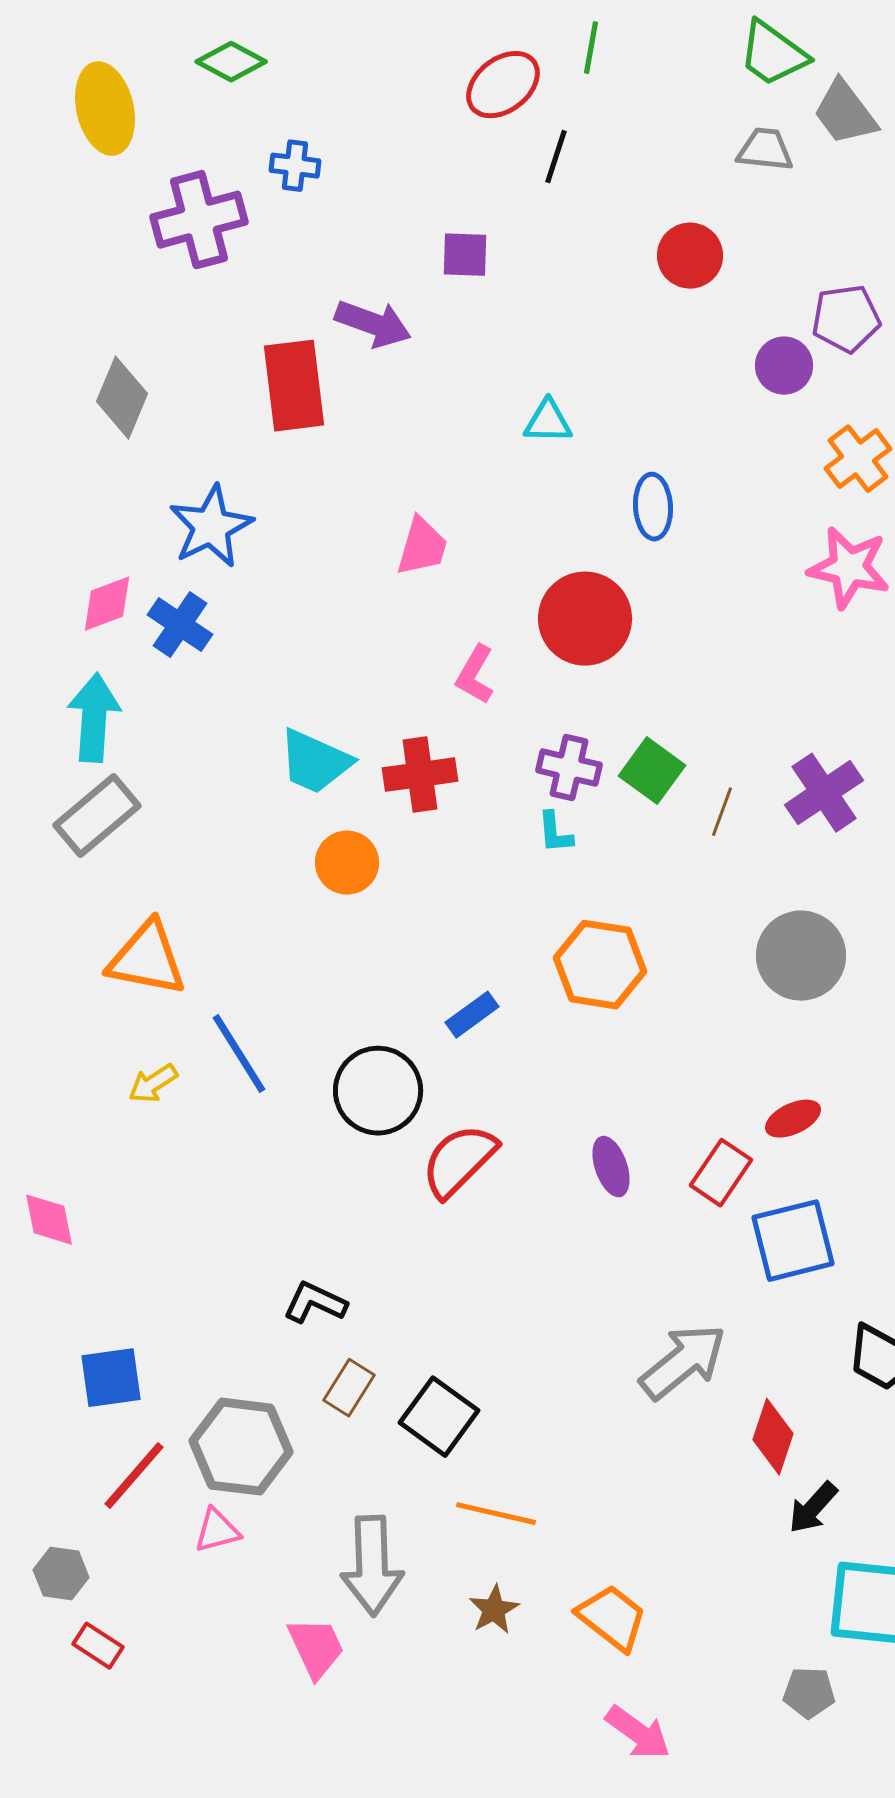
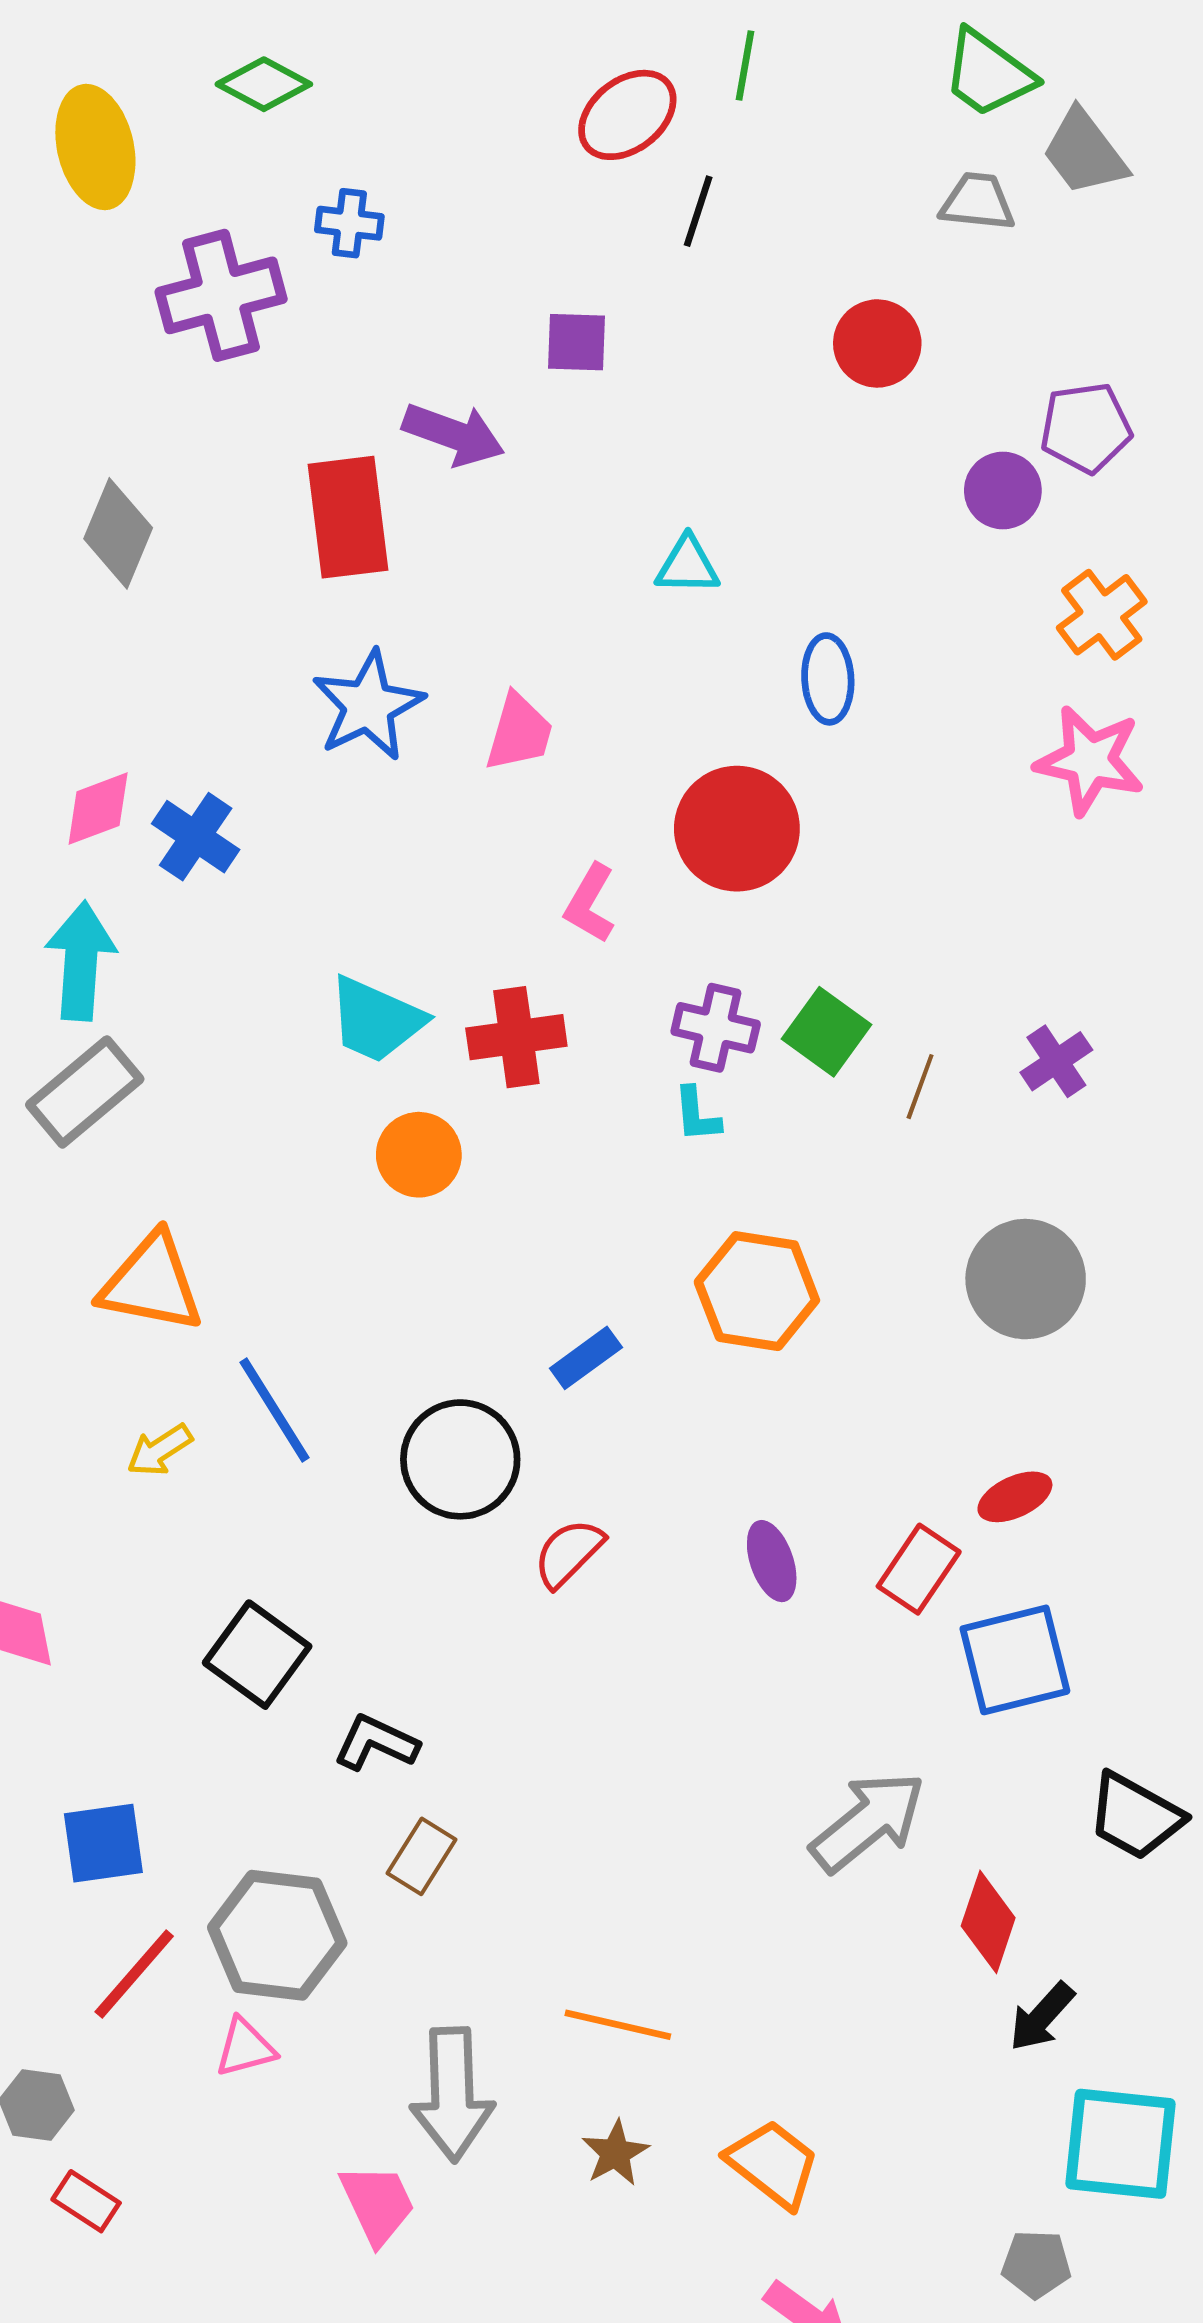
blue star: (211, 527) -> (368, 706), moved
purple cross: (824, 793) -> (1056, 1061), size x0.7
red semicircle: (459, 1161) -> (569, 1553), size x0.7
black square: (439, 1417) -> (257, 1655), moved

